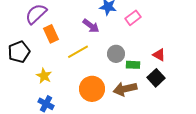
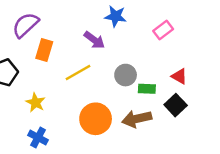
pink rectangle: (133, 18) -> (163, 30), moved
orange rectangle: (51, 34) -> (44, 50), turned 42

